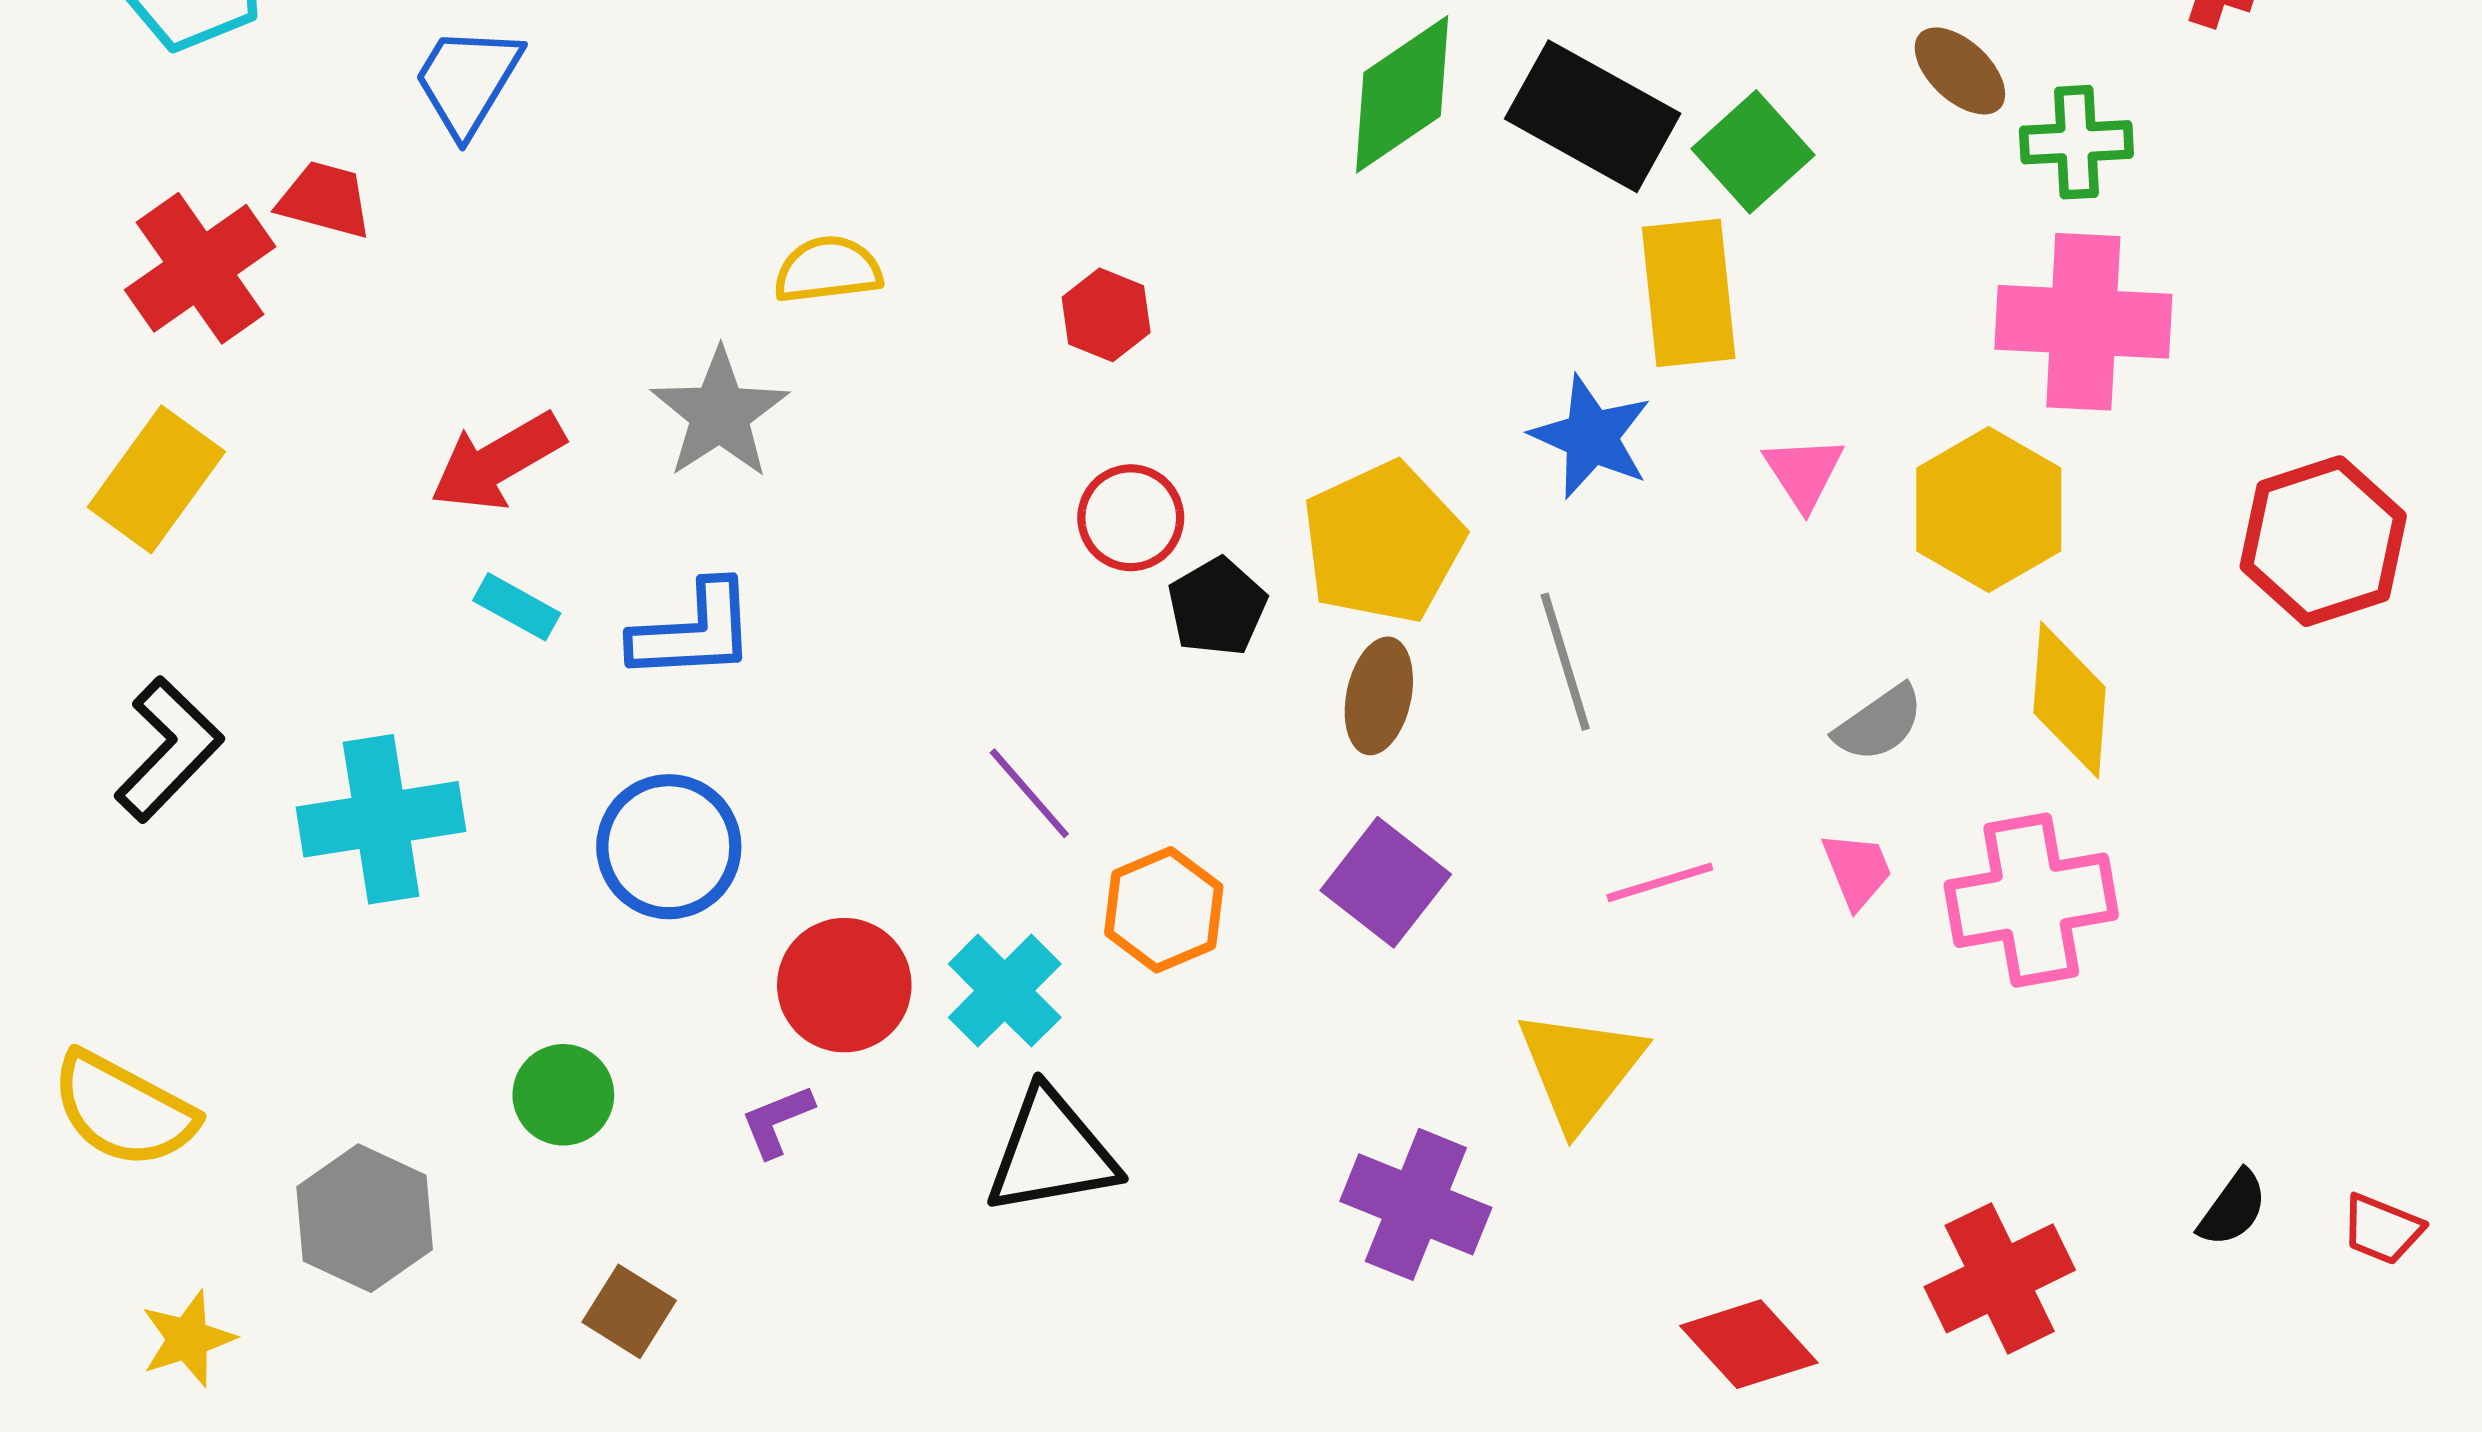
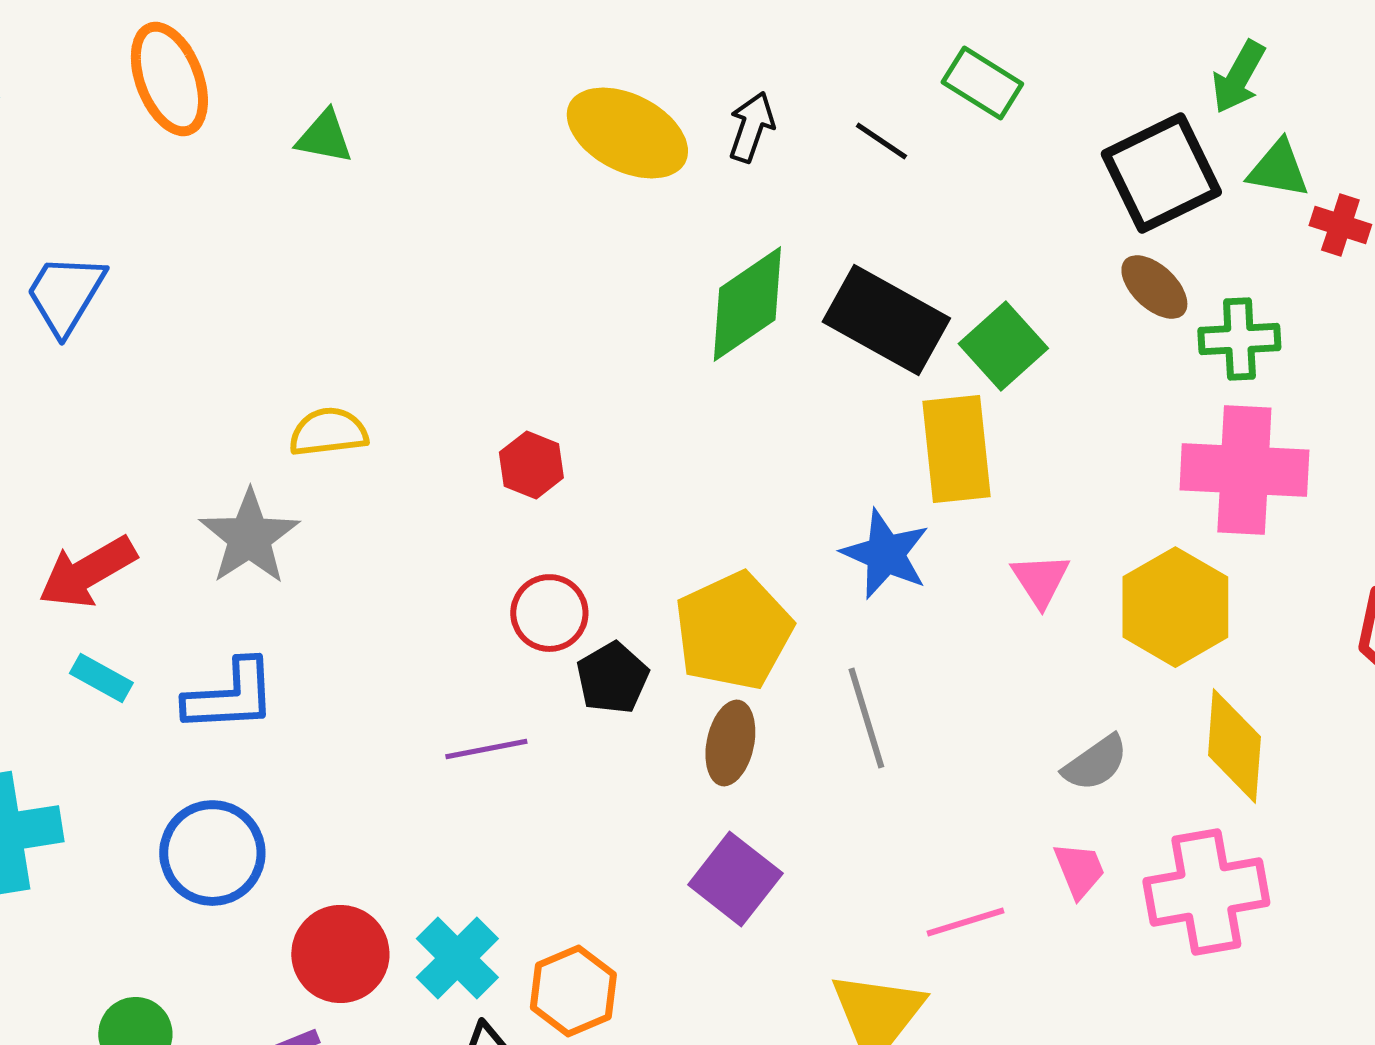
purple line: (1029, 793) -> (486, 749), moved, turned -60
pink line: (1660, 882) -> (965, 922), moved
orange hexagon: (1164, 910) -> (573, 991), moved

